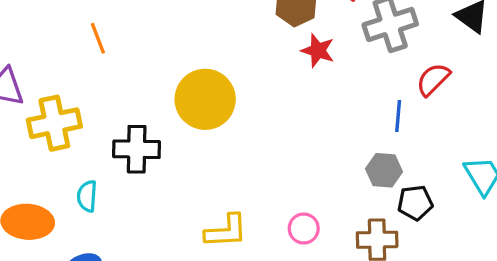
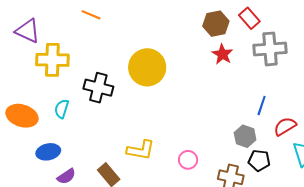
orange line: (98, 38) -> (91, 15), turned -60
red semicircle: (433, 79) -> (285, 126), moved

